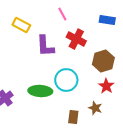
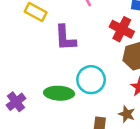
red cross: (76, 39) -> (122, 29), moved

